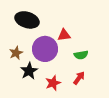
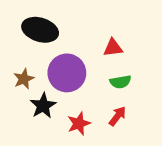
red triangle: (64, 35) -> (113, 48), moved

